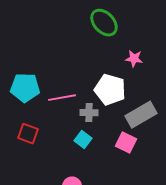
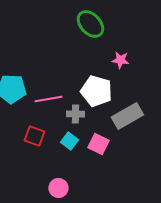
red square: (28, 134) -> (34, 136), moved
pink square: (126, 143) -> (98, 144), moved

